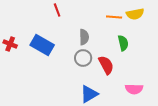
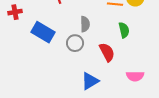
red cross: (10, 44) -> (15, 12), moved, turned -32
gray circle: (83, 58) -> (75, 43), moved

